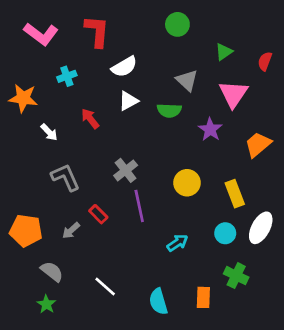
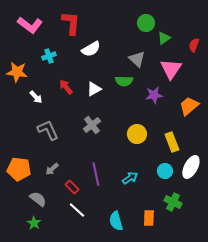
green circle: (177, 24) -> (146, 23), moved
white triangle: (128, 101) -> (94, 89), moved
purple star: (210, 130) -> (154, 95), turned 30
purple line: (139, 206) -> (96, 174), moved
red rectangle: (98, 214) -> (72, 187), moved

